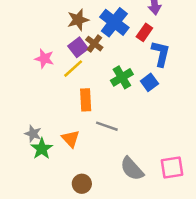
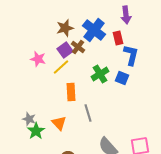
red rectangle: (144, 32) -> (118, 38), turned -48
blue square: (149, 82) -> (122, 78), turned -32
gray line: (107, 126) -> (88, 113), turned 54

